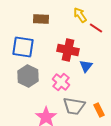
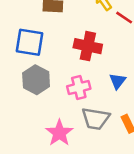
blue triangle: (86, 66) -> (118, 81), moved
pink cross: (61, 82) -> (79, 88), turned 36

